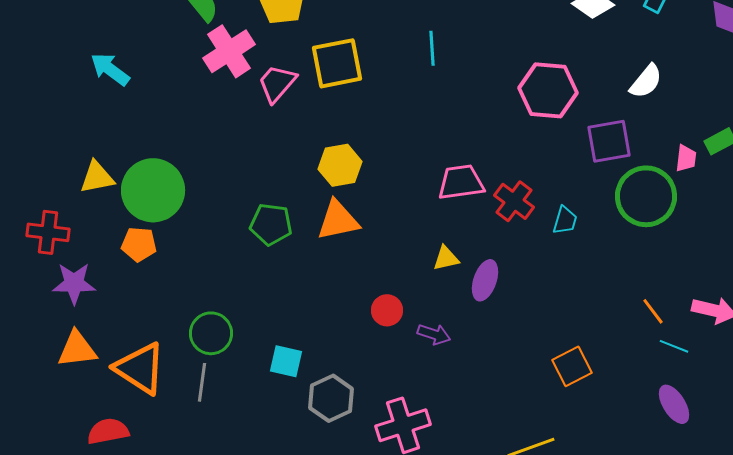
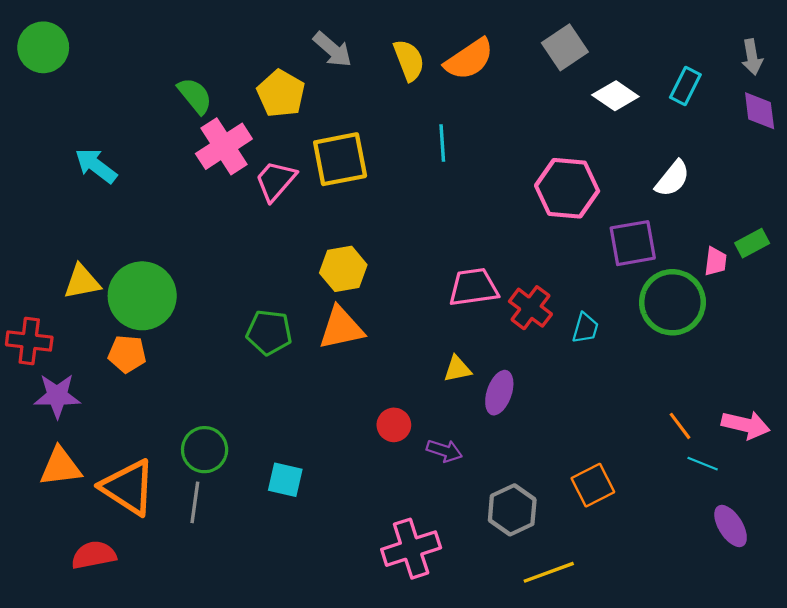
gray hexagon: (331, 398) -> (512, 510), moved
purple ellipse: (674, 404) -> (731, 526), moved

